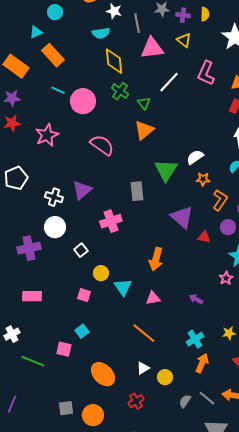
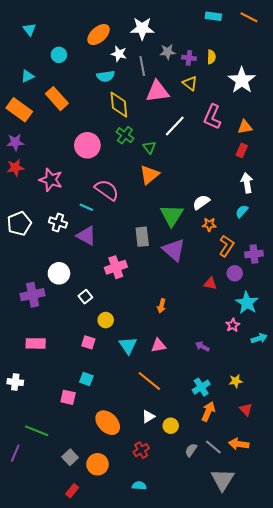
cyan triangle: (36, 32) -> (27, 76), moved
cyan line: (58, 90) -> (86, 207), moved
pink star: (47, 135) -> (51, 180), turned -30
purple triangle: (82, 190) -> (86, 236), turned -50
white cross: (54, 197) -> (58, 223), moved
purple triangle: (182, 217) -> (174, 250), moved
orange arrow: (156, 259) -> (162, 306), size x0.6
cyan triangle: (123, 287) -> (128, 345), moved
cyan square: (82, 331) -> (86, 379), turned -32
white cross: (12, 334) -> (15, 382), turned 35
green line: (33, 361) -> (37, 431), moved
gray square: (66, 408) -> (70, 457), turned -35

